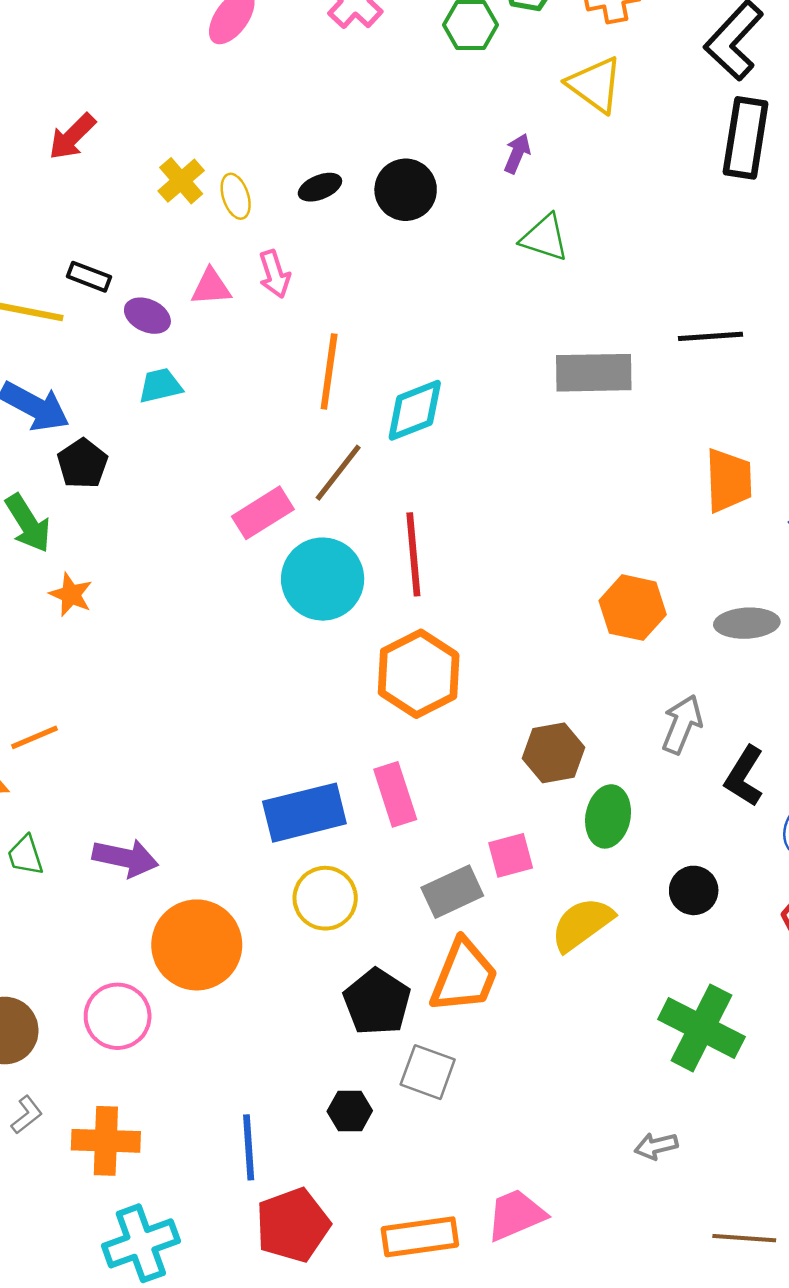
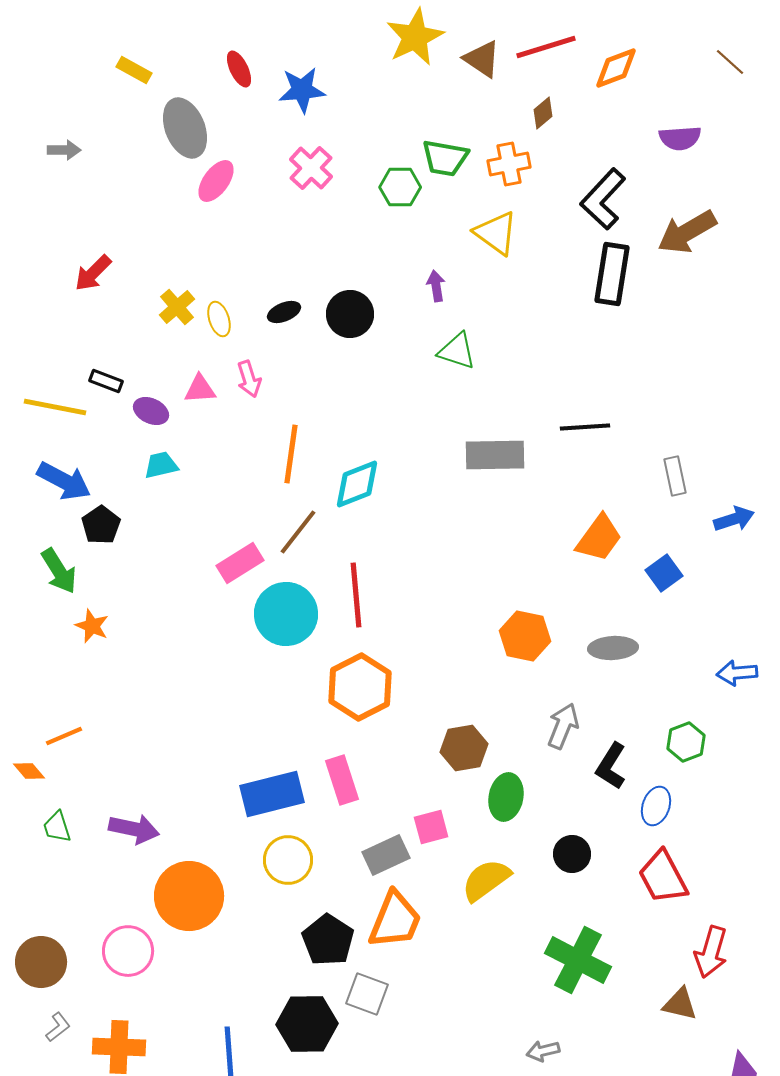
purple arrow: (517, 153) -> (436, 286), turned -32
orange trapezoid: (729, 480) -> (599, 538), turned 38
black hexagon: (350, 1111) -> (307, 1024), size x1.8

